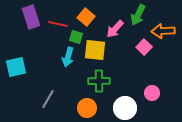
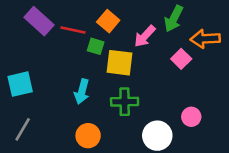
purple rectangle: (31, 17) -> (39, 21), turned -30
cyan arrow: (68, 57) -> (82, 92), moved
gray line: (48, 99) -> (23, 129), moved
orange circle: (87, 108) -> (88, 136), moved

